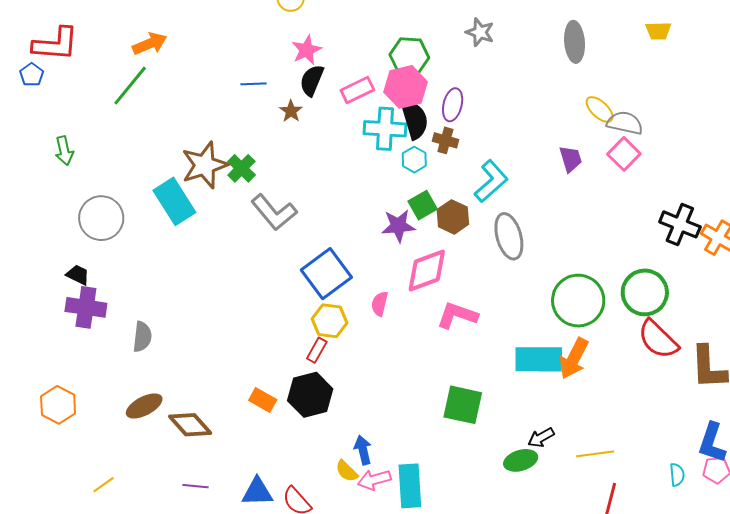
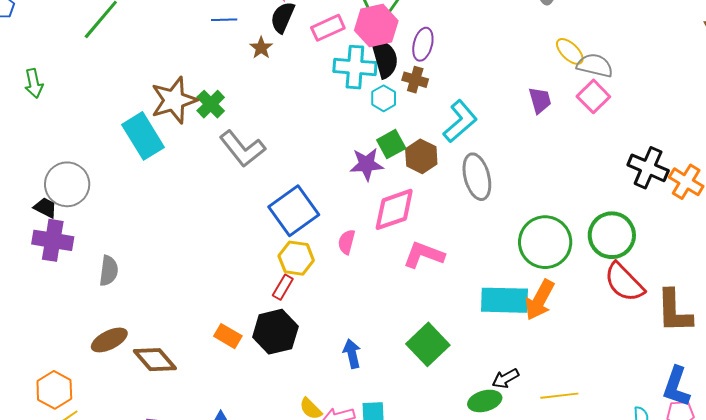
gray circle: (101, 218) -> (67, 184), moved
orange hexagon: (58, 405) -> (54, 390), moved
green square: (463, 405) -> (428, 344), turned 33
blue arrow: (363, 450) -> (352, 354), moved

